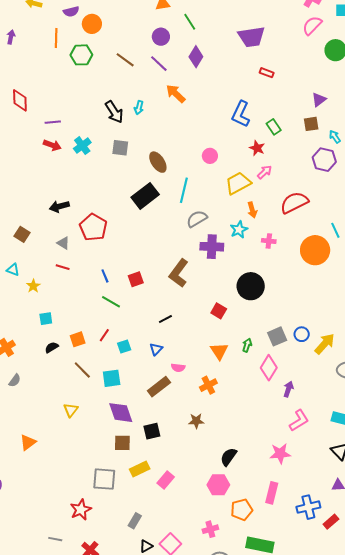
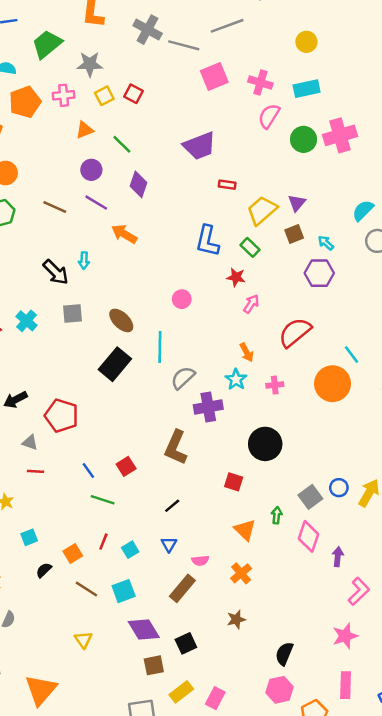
yellow trapezoid: (238, 183) -> (262, 210), moved
orange triangle: (28, 442) -> (41, 690), size x1.6

